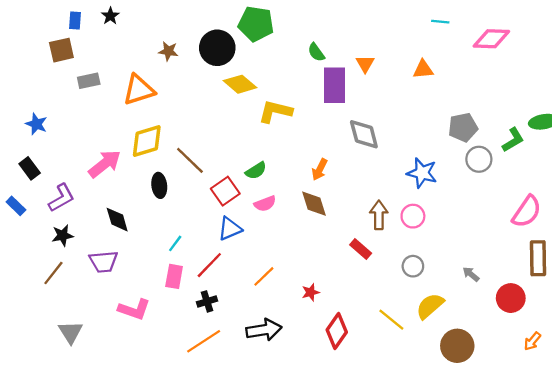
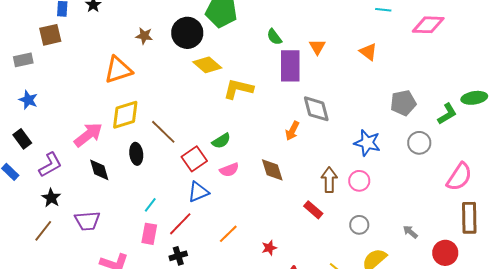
orange triangle: (423, 69) -> (368, 52), turned 42
gray rectangle: (89, 81) -> (23, 60), moved
gray circle: (479, 159) -> (419, 143), moved
orange arrow: (320, 169) -> (292, 131), moved
black diamond: (117, 220) -> (99, 170), moved
black star: (63, 235) -> (51, 198), turned -30

